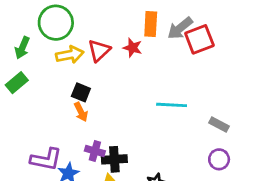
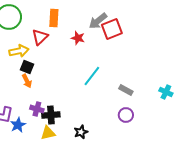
orange rectangle: (151, 24) -> (54, 18), moved
red star: (133, 48) -> (78, 38), moved
yellow arrow: (70, 55) -> (19, 51), moved
cyan line: (172, 105) -> (92, 76), turned -55

